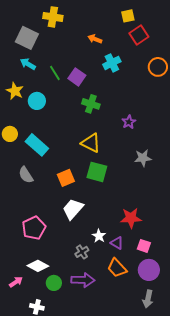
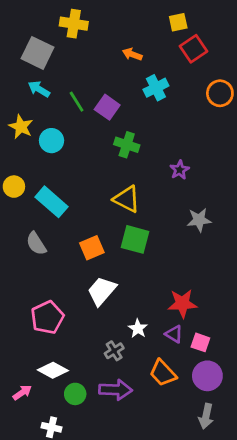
purple triangle: (117, 243) -> (174, 334), moved

